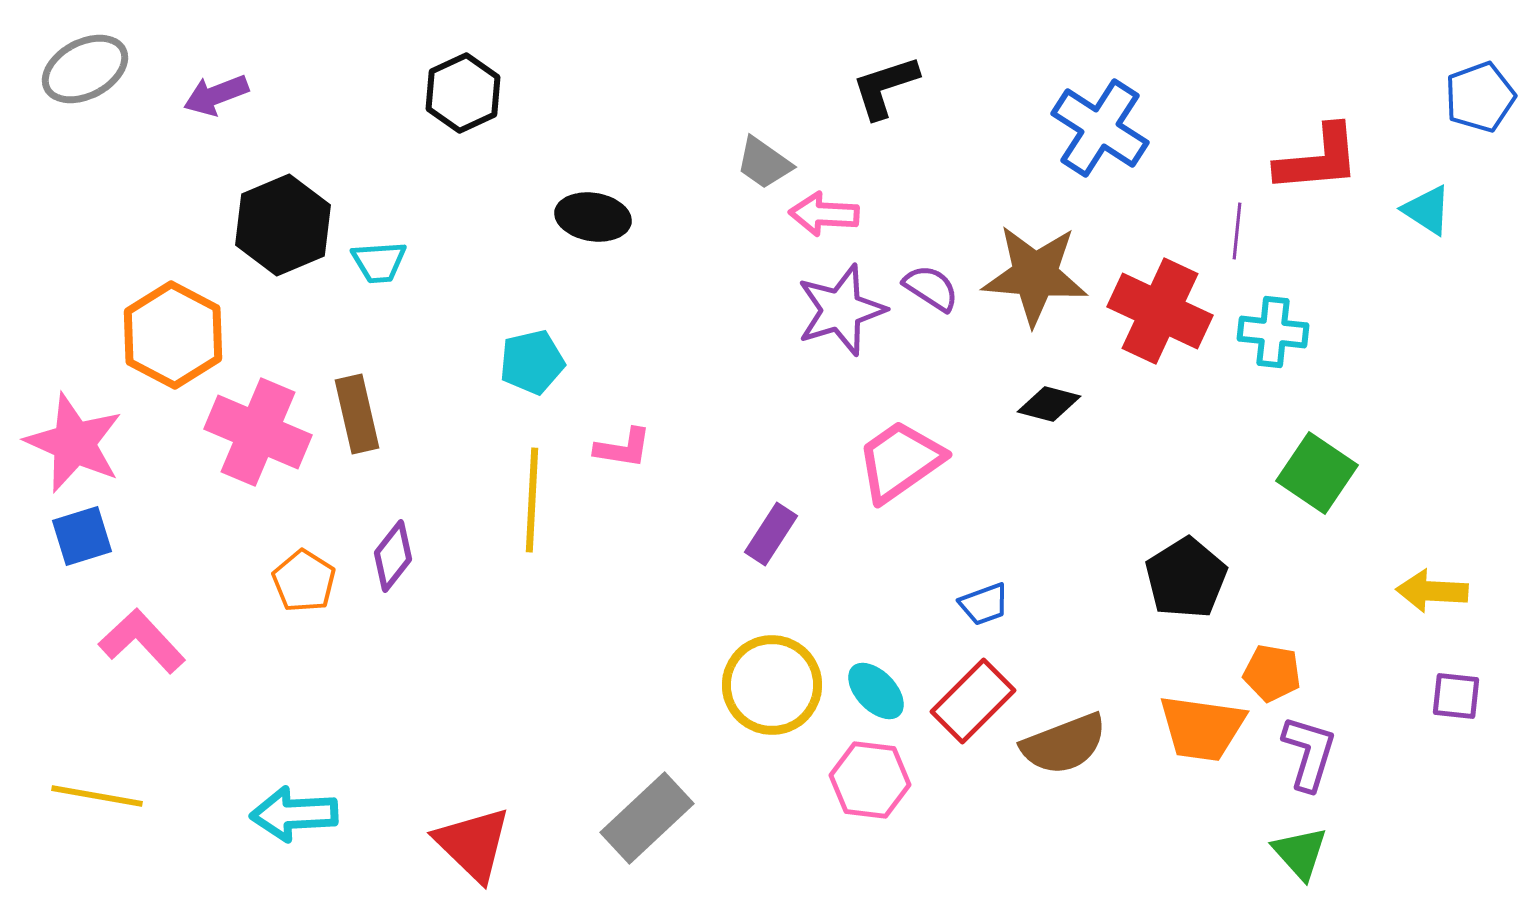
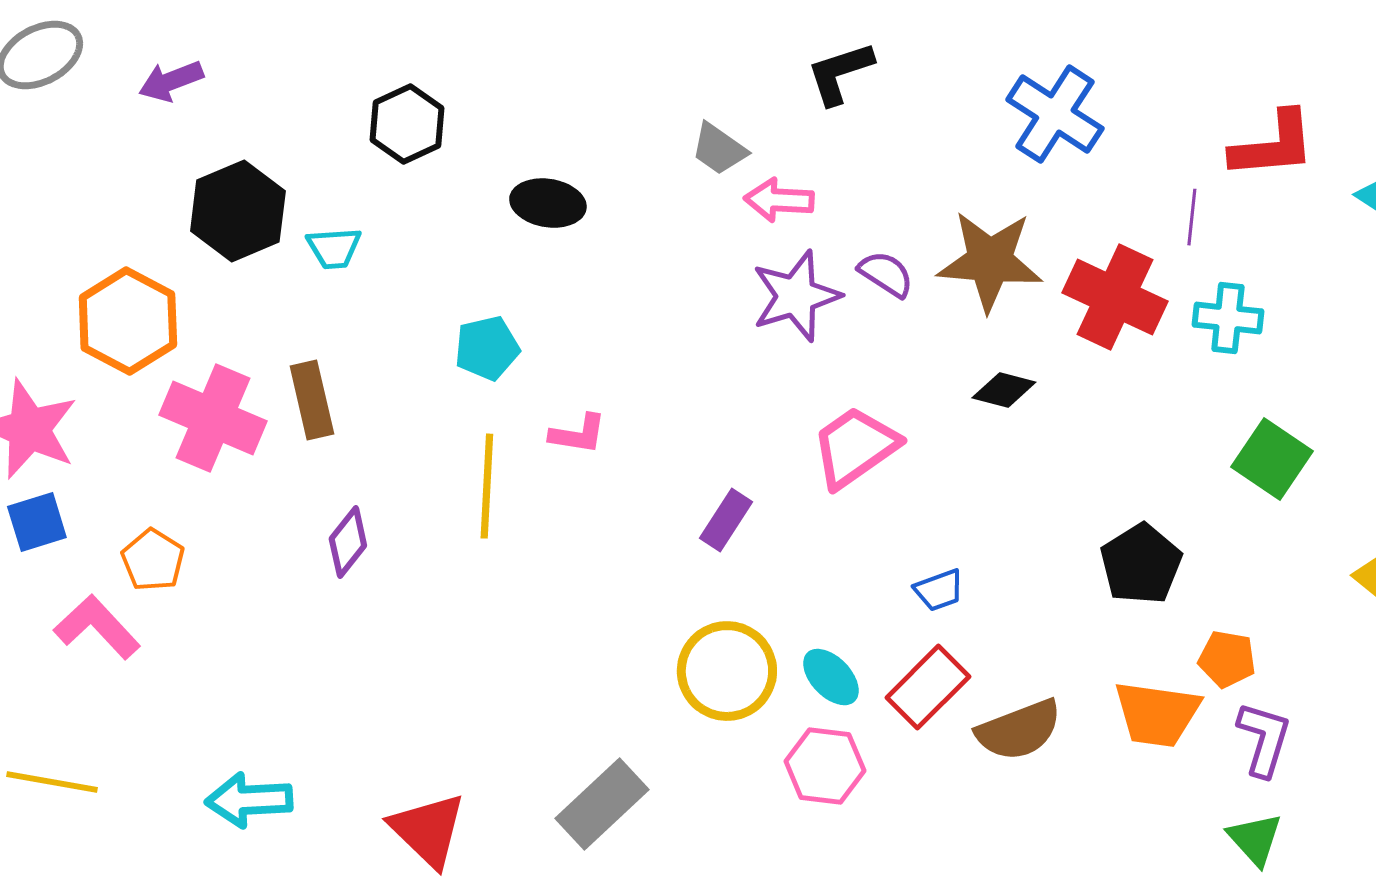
black hexagon: (463, 93) -> (407, 124), moved
orange pentagon: (304, 581) -> (153, 560), moved

